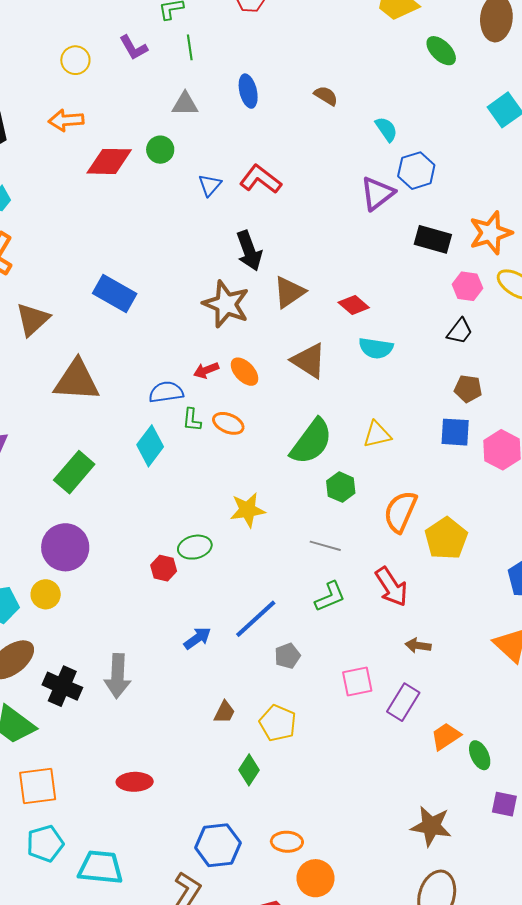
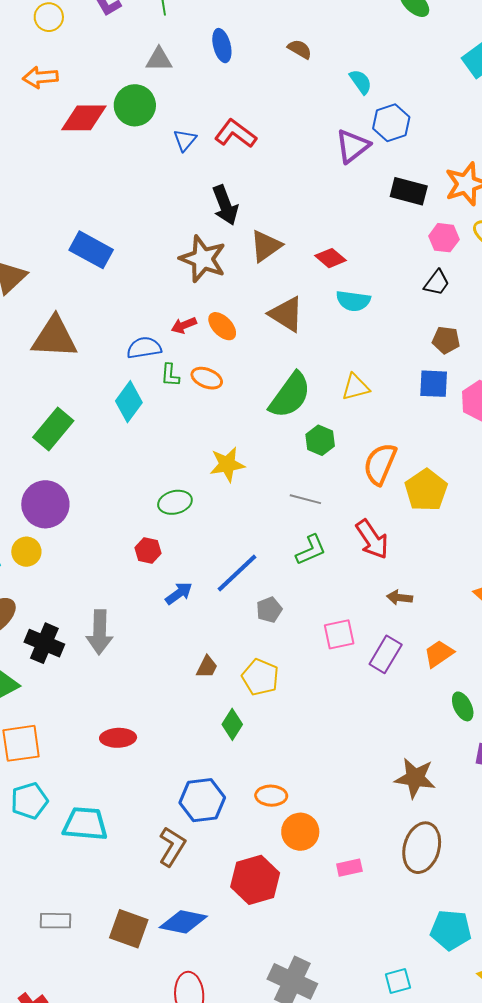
green circle: (160, 150) -> (135, 105), size x1.5
red hexagon: (164, 568) -> (148, 550), moved
orange trapezoid: (446, 736) -> (439, 654), moved

